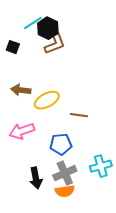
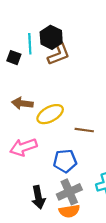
cyan line: (33, 23) -> (30, 44), moved, turned -60

